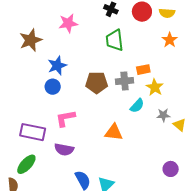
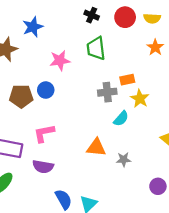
pink star: (68, 23) -> (60, 60), moved
blue star: (57, 66) -> (33, 27), moved
brown pentagon: (97, 83) -> (21, 96), moved
blue circle: (53, 87) -> (46, 90), moved
gray star: (163, 115) -> (124, 160), moved

